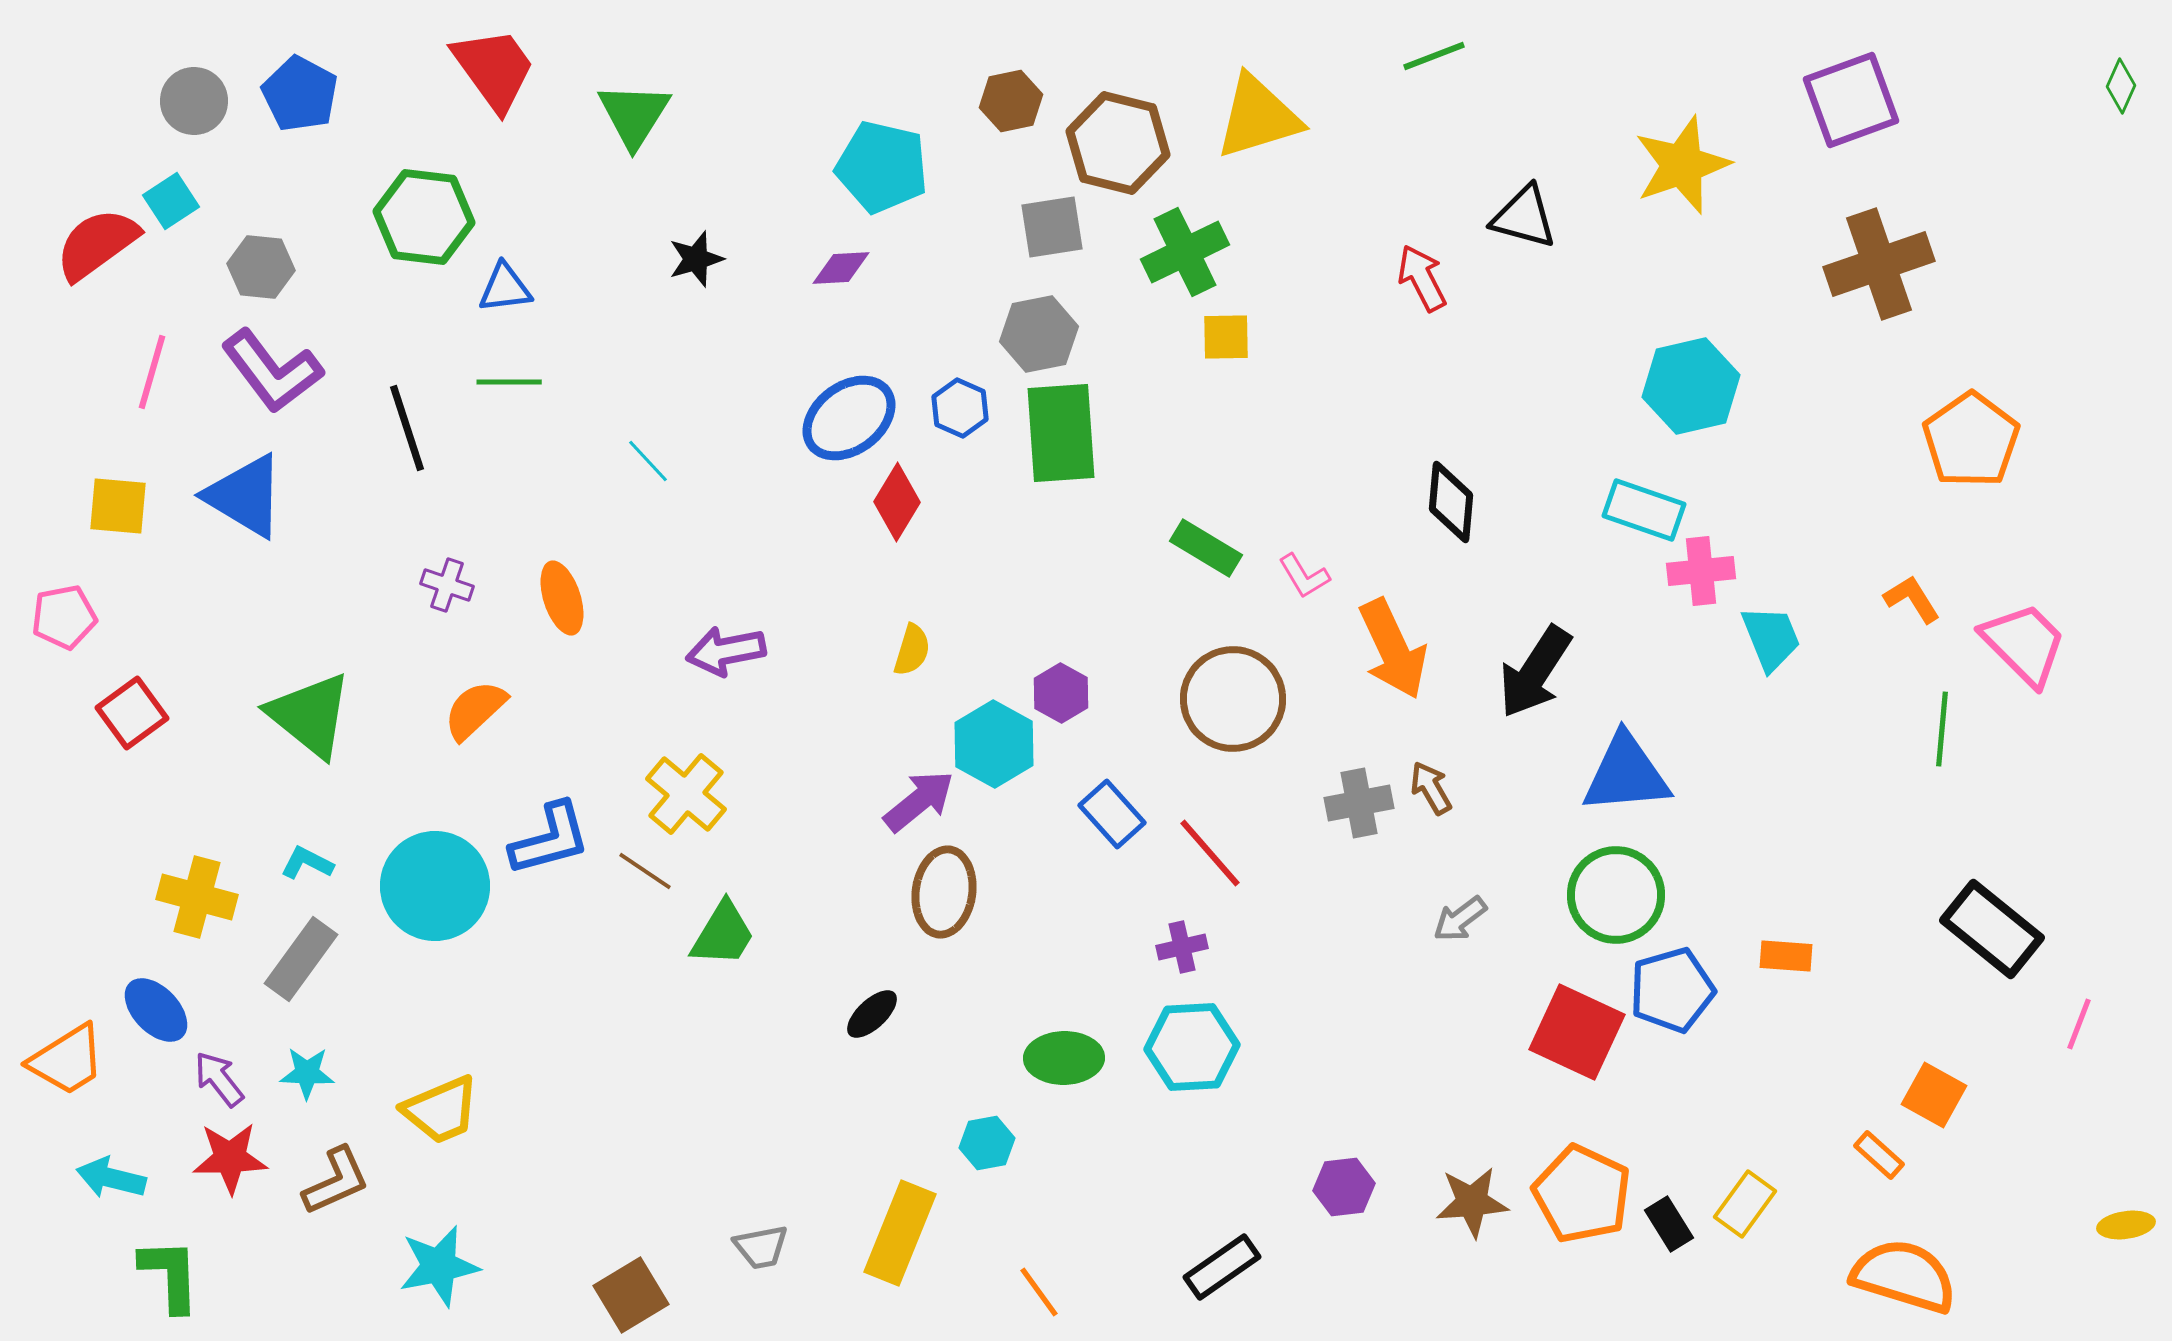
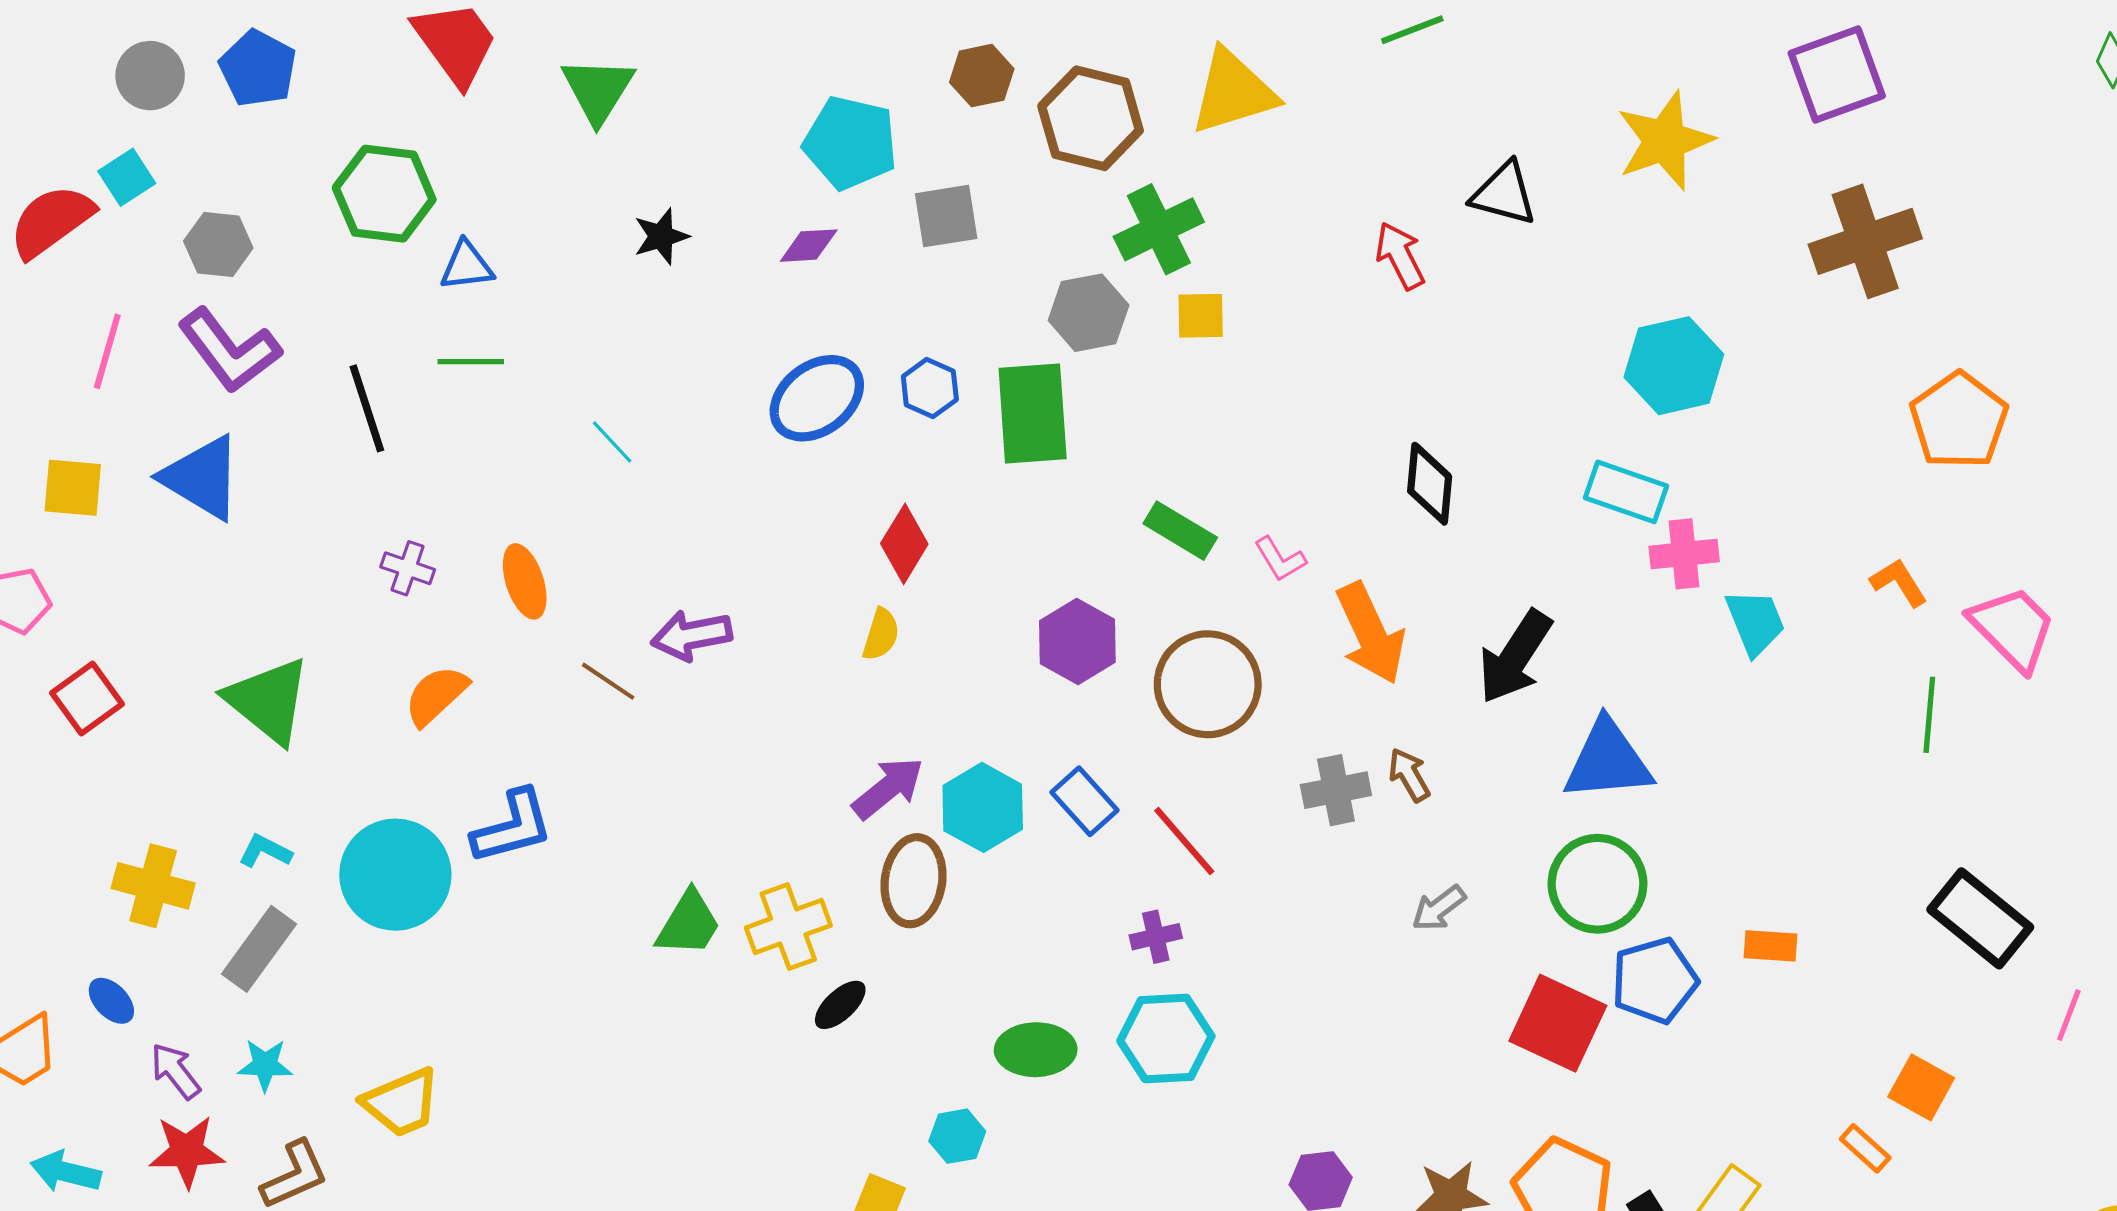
gray square: (1052, 227) -> (946, 216), moved
gray hexagon: (1039, 334) -> (1089, 313), moved
red diamond: (897, 502) -> (904, 544), moved
purple hexagon: (1061, 693) -> (1077, 642), moved, size x1.4
cyan hexagon: (994, 744) -> (983, 807), moved
yellow cross: (686, 794) -> (788, 927), moved, turned 30
brown line: (645, 871) -> (608, 681), moved
blue ellipse: (156, 1010) -> (111, 1001), size x0.7

